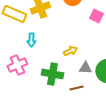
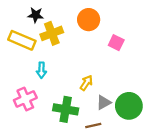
yellow arrow: (70, 51) -> (86, 83), turned -32
gray triangle: (85, 68) -> (104, 102), turned -32

